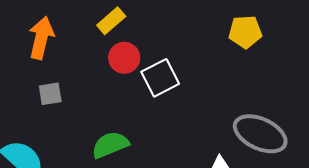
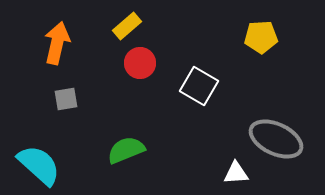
white square: (160, 78) -> (199, 86), moved, turned -33

